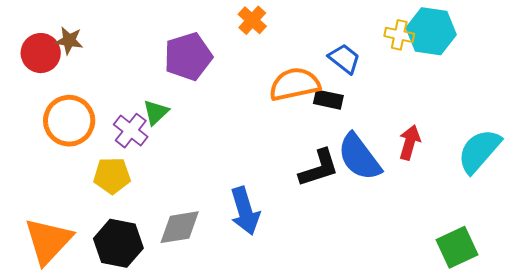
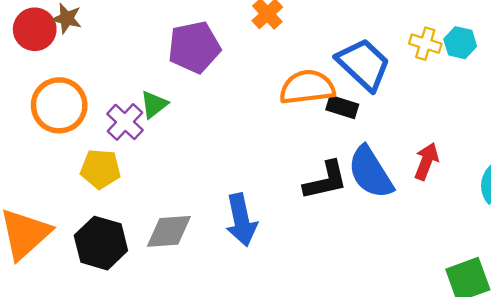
cyan hexagon: (431, 31) -> (460, 43), size x0.6
blue trapezoid: (344, 59) -> (364, 64), size x1.6

